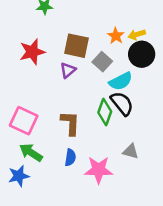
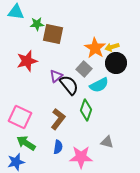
orange star: (116, 36) -> (95, 48), size x1.5
brown square: (76, 46) -> (53, 34), moved
black semicircle: (122, 103) -> (69, 85), moved
brown L-shape: (70, 123) -> (58, 119), turned 35

